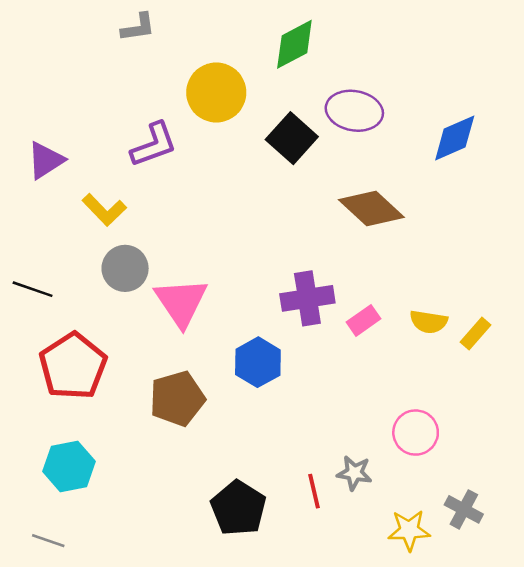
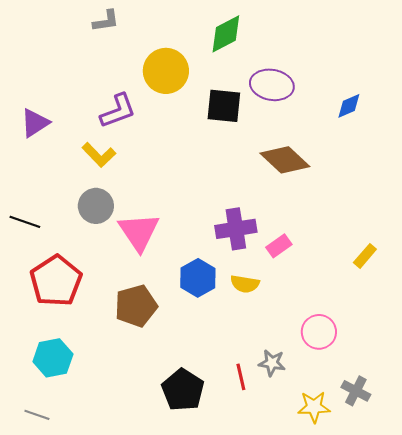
black square: (292, 138) -> (224, 106), turned -36
blue diamond: (455, 138) -> (349, 106), size x0.7
yellow L-shape: (104, 210) -> (99, 155), moved
yellow semicircle: (429, 322) -> (245, 284), moved

